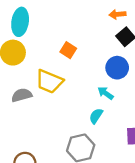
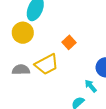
yellow trapezoid: (49, 81) -> (47, 64), turned -65

